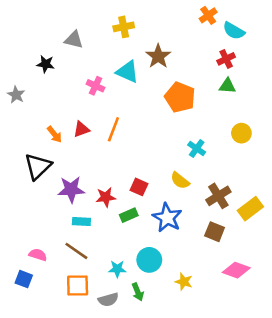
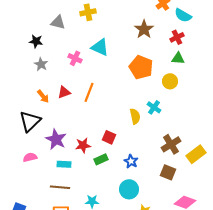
yellow cross: (124, 27) -> (88, 12), moved
brown star: (158, 56) -> (144, 29), moved
gray star: (16, 95) -> (41, 64), moved
yellow circle: (241, 133) -> (170, 81), moved
yellow semicircle: (180, 181) -> (135, 116), moved, turned -140
purple star: (71, 189) -> (56, 139), turned 30
blue star: (167, 218) -> (131, 161), size x0.6
brown line: (76, 251) -> (60, 187), turned -30
pink semicircle: (38, 255) -> (30, 157), moved, turned -32
cyan circle: (149, 260) -> (129, 189), moved

